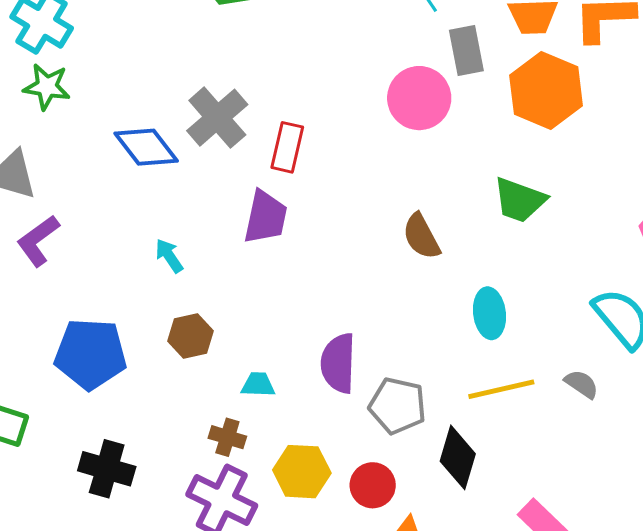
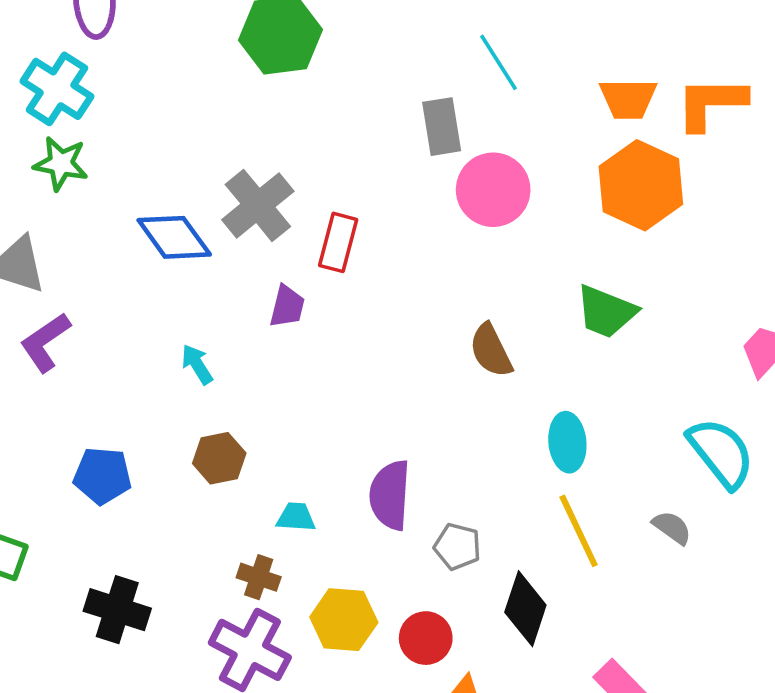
gray rectangle: (466, 50) -> (442, 127), moved
purple trapezoid: (266, 217) -> (287, 306), moved, size x0.7
blue pentagon: (91, 354) -> (102, 476), size x0.7
yellow line: (501, 389) -> (579, 531), turned 76
gray pentagon: (398, 406) -> (457, 546), size x0.7

